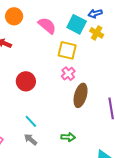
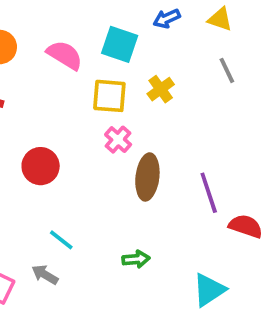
blue arrow: (95, 14) -> (167, 18), moved
yellow cross: (97, 33) -> (161, 89), moved, turned 32
gray arrow: (31, 139) -> (45, 275), moved

